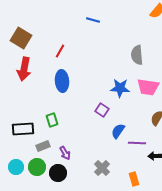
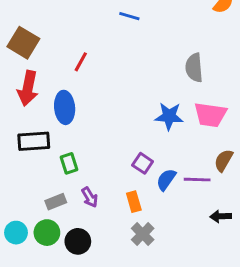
blue ellipse: (62, 81) -> (65, 107), moved
purple square: (102, 110) -> (143, 163), moved
black rectangle: (23, 129) -> (34, 141), moved
purple line: (137, 143) -> (197, 180), moved
purple arrow: (65, 153) -> (90, 197), moved
orange rectangle: (134, 179) -> (134, 202), moved

